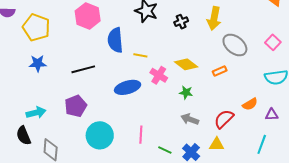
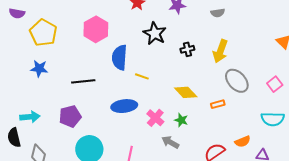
pink cross: (159, 75) -> (155, 118), moved
gray arrow: (190, 119) -> (170, 142), moved

